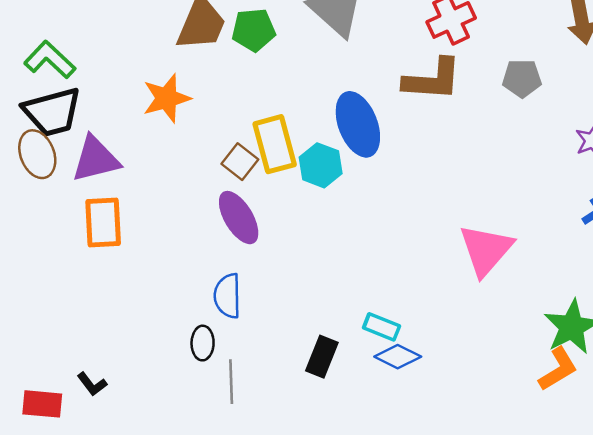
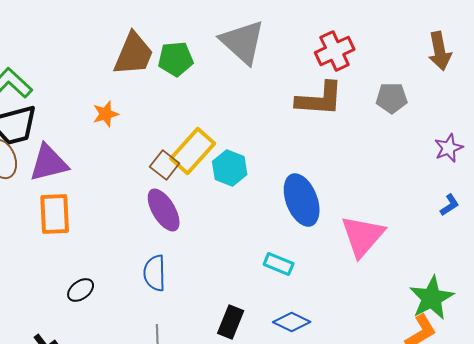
orange star: (167, 98) -> (106, 114), size x0.7
blue ellipse: (358, 124) -> (302, 200), moved
yellow rectangle: (275, 144) -> (193, 151), turned 57
cyan rectangle: (382, 327) -> (279, 264), moved
black ellipse: (203, 343) -> (81, 290), moved, turned 52

